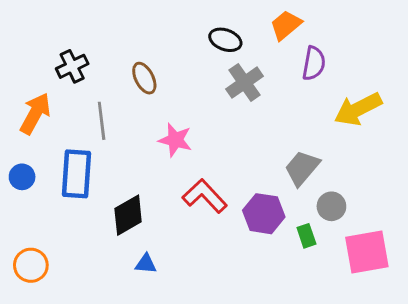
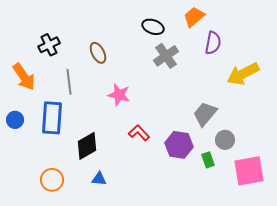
orange arrow: (35, 113) -> (24, 77), turned 116
red L-shape: (205, 196) -> (139, 133), size x0.7
orange circle: (31, 265) -> (52, 180), moved

